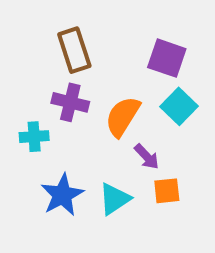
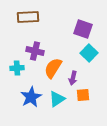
brown rectangle: (74, 50) -> (28, 17), moved, turned -75
orange semicircle: (123, 116) -> (53, 68), moved
purple arrow: (147, 157) -> (73, 78), turned 56

